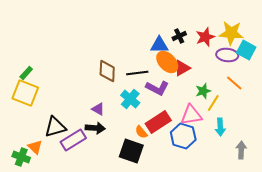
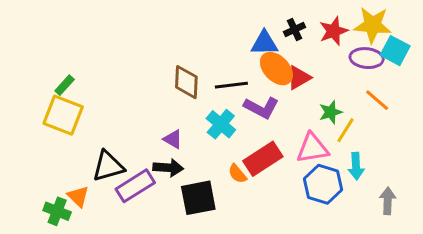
blue hexagon: (183, 136) -> (323, 184), moved
black square: (131, 151) -> (198, 198), moved, turned -30

